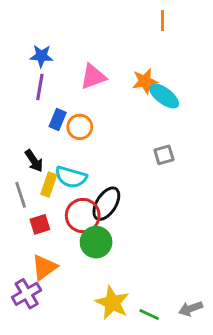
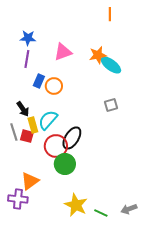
cyan semicircle: (71, 177) -> (48, 120), turned 115
yellow rectangle: (49, 184) -> (33, 125), turned -35
red square: (40, 224) -> (27, 136), moved, turned 32
purple cross: (27, 294) -> (18, 199), turned 36

